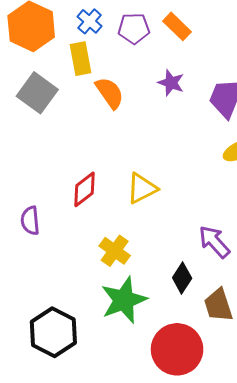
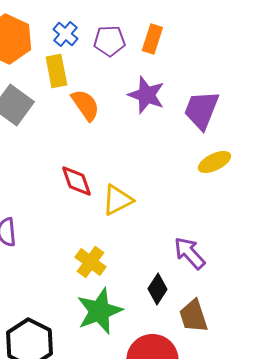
orange rectangle: (177, 26) -> (152, 39), turned 64
purple star: (171, 83) -> (146, 95), size x1.4
red diamond: (85, 189) -> (76, 181), moved, turned -72

